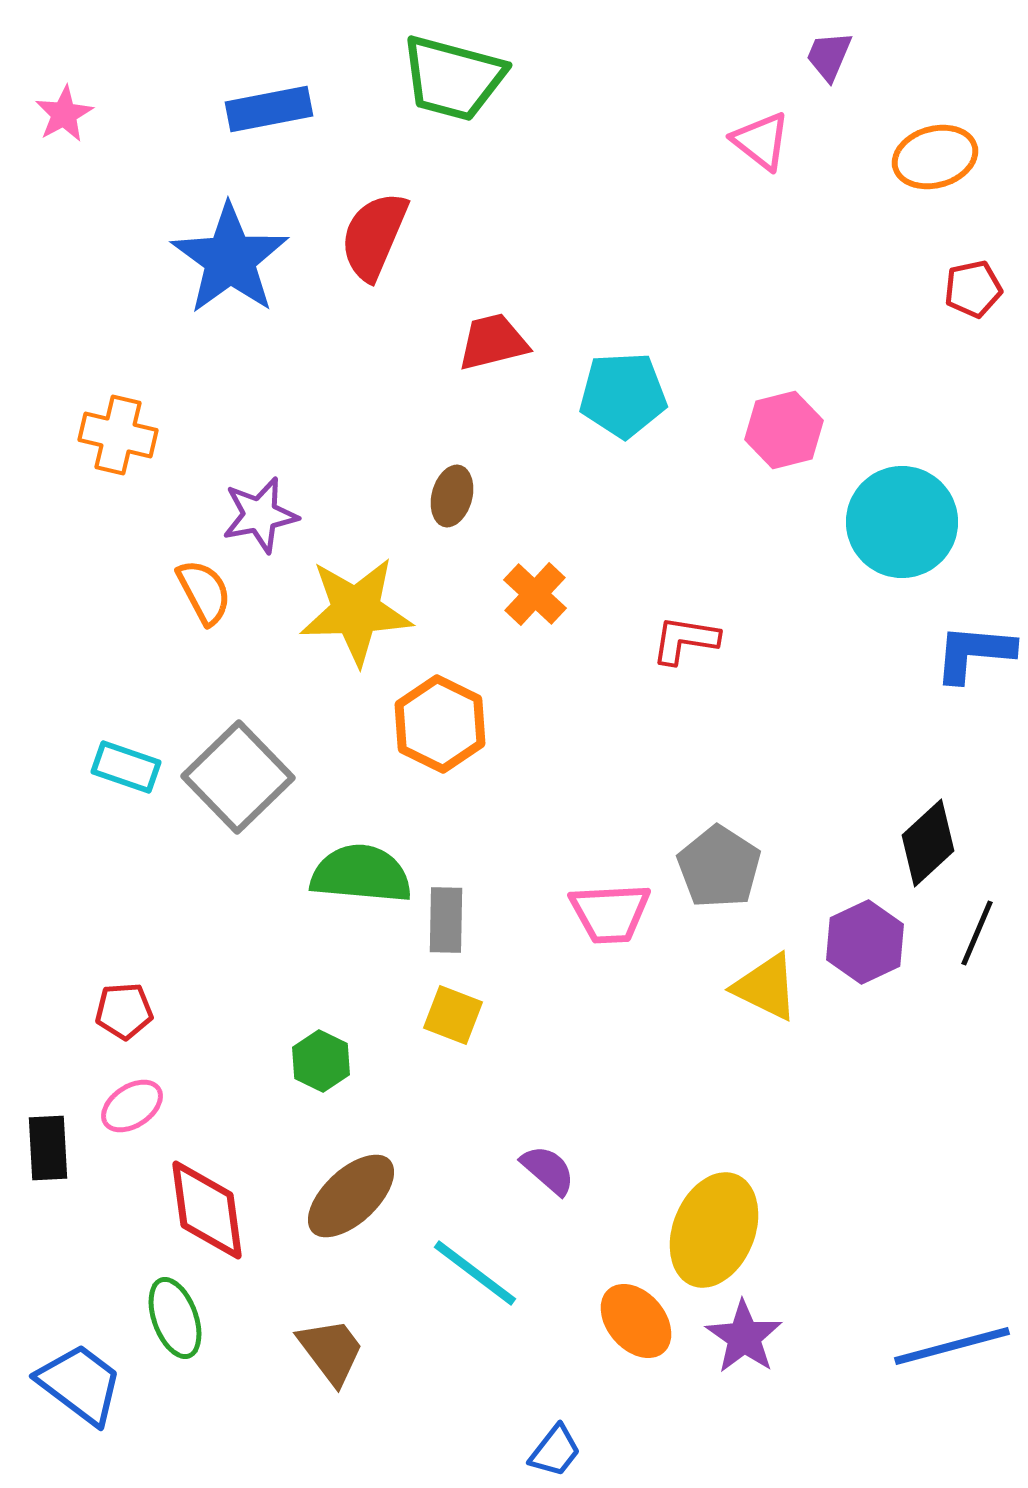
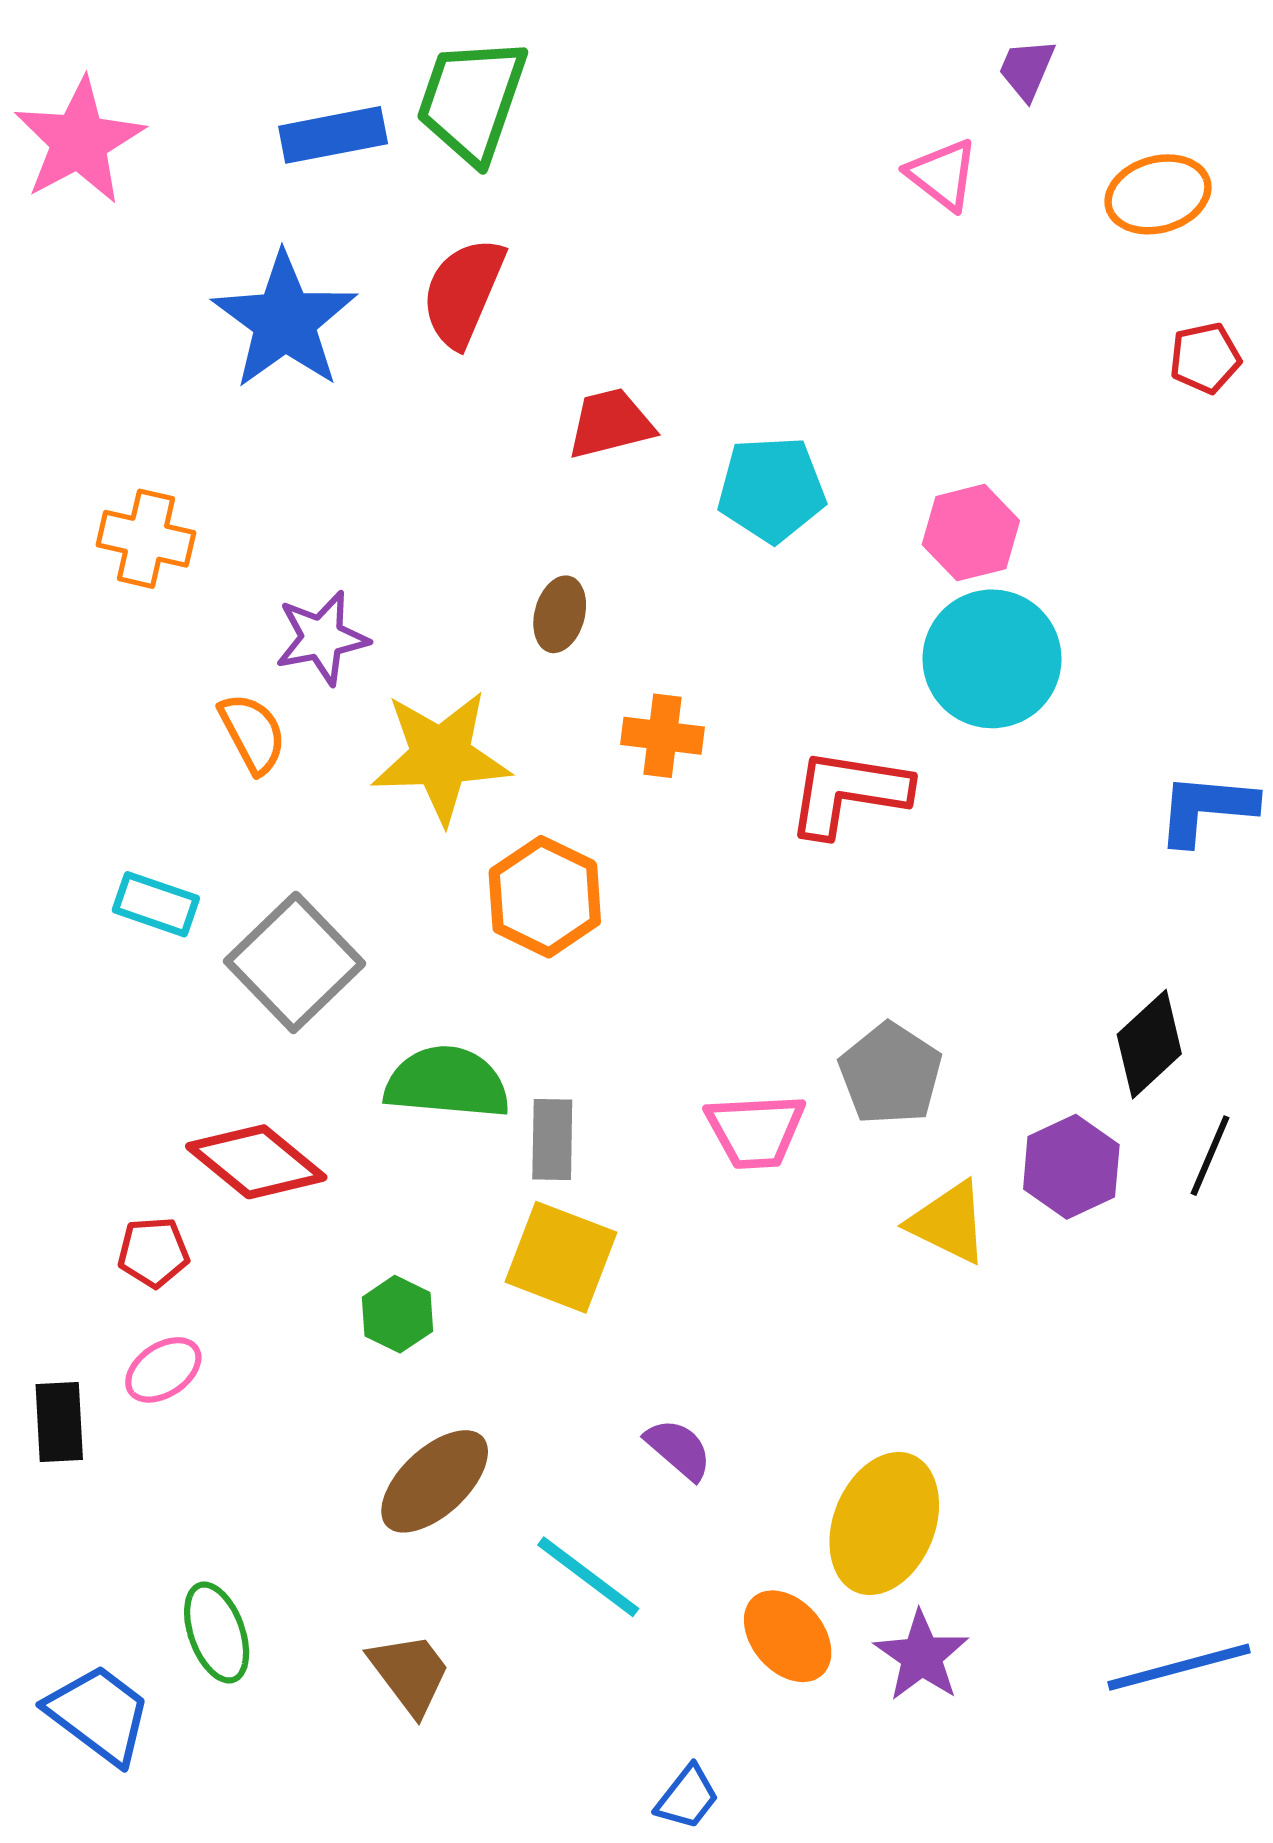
green trapezoid: (453, 78) -> (472, 100), moved, turned 94
pink star: (64, 114) -> (79, 141), size x1.8
cyan circle: (902, 522) -> (992, 659), moved
orange cross: (535, 594) -> (663, 736), turned -36
red L-shape: (685, 640) -> (848, 793), size x1.5
cyan rectangle: (126, 767) -> (156, 904), moved
yellow square: (453, 1015) -> (561, 1257), size x1.5
red diamond: (207, 1210) -> (256, 1162), moved, turned -43

